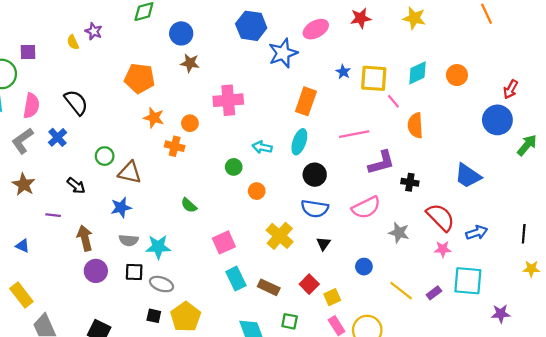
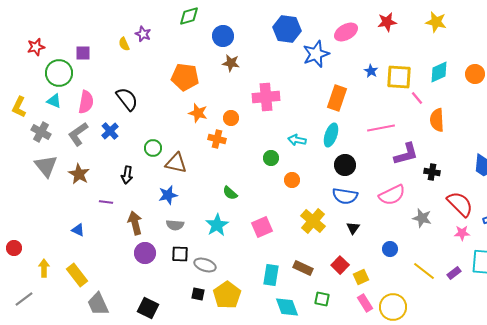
black arrow: (76, 186) -> (127, 175), turned 60
cyan star: (158, 247) -> (217, 225), moved, turned -30
cyan rectangle: (236, 279) -> (271, 275), moved, turned 35

